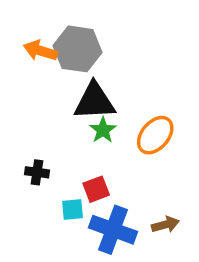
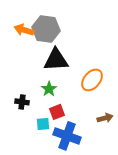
green star: (103, 130) -> (49, 89), moved
brown arrow: (165, 225) -> (105, 118), moved

